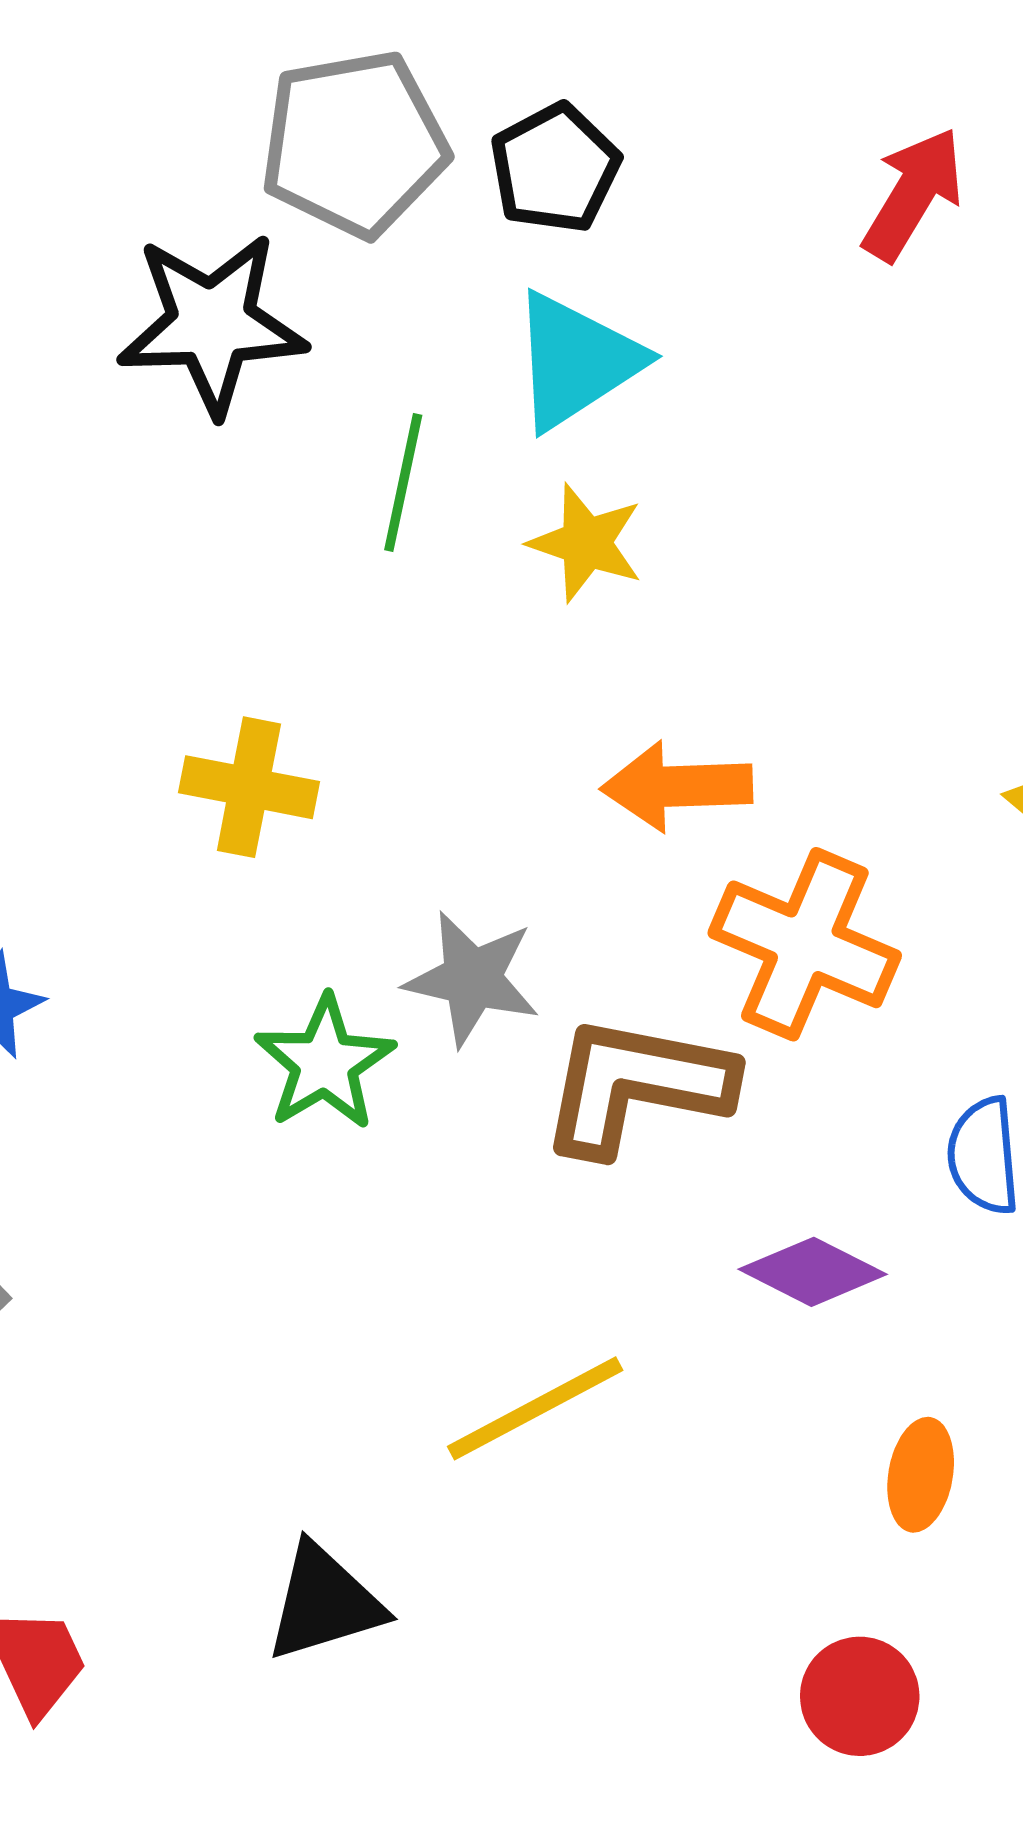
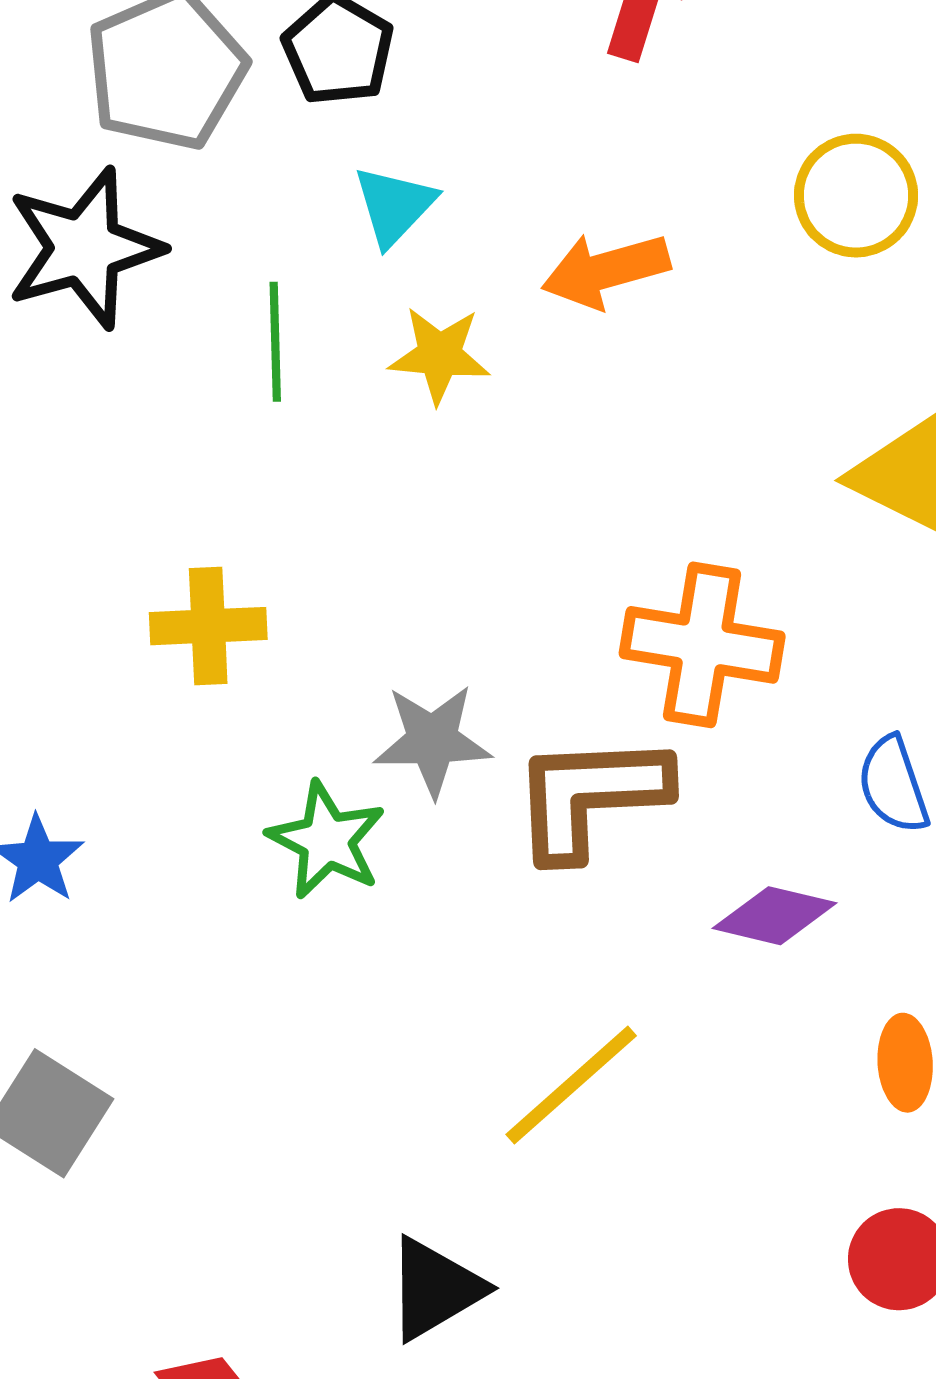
cyan triangle: (576, 361) -> (394, 206), size x0.7
orange arrow: (677, 786) -> (606, 270), moved

